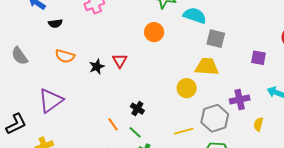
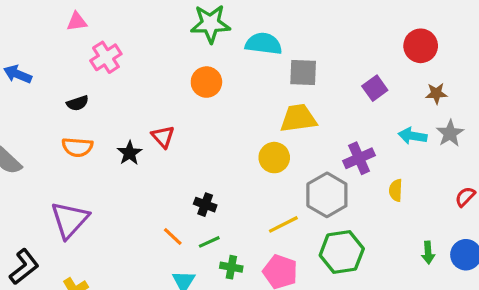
black semicircle: (55, 23) -> (78, 103), moved
purple square: (259, 58) -> (375, 88), turned -35
green line: (135, 132) -> (209, 242), turned -56

